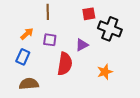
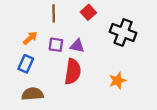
red square: (89, 14) -> (88, 12), moved, turned -32
purple triangle: (82, 45) -> (77, 46), moved, turned 40

